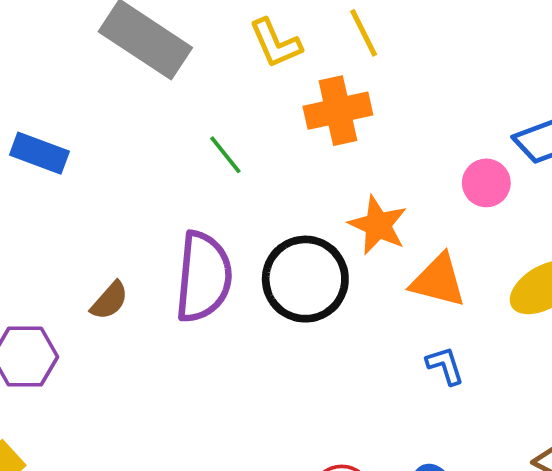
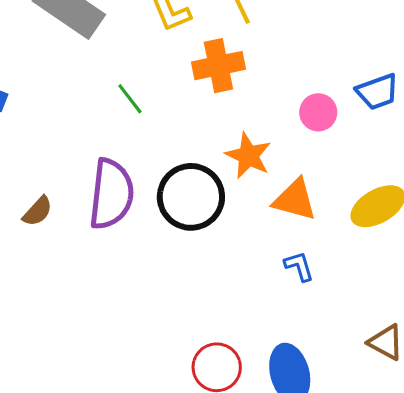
pink circle: (486, 183) -> (318, 112), moved

